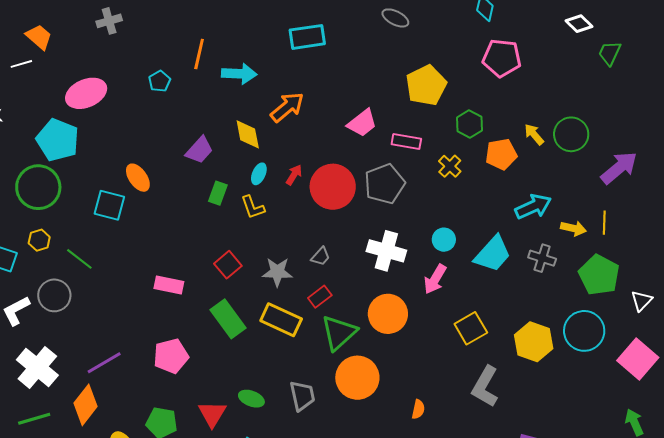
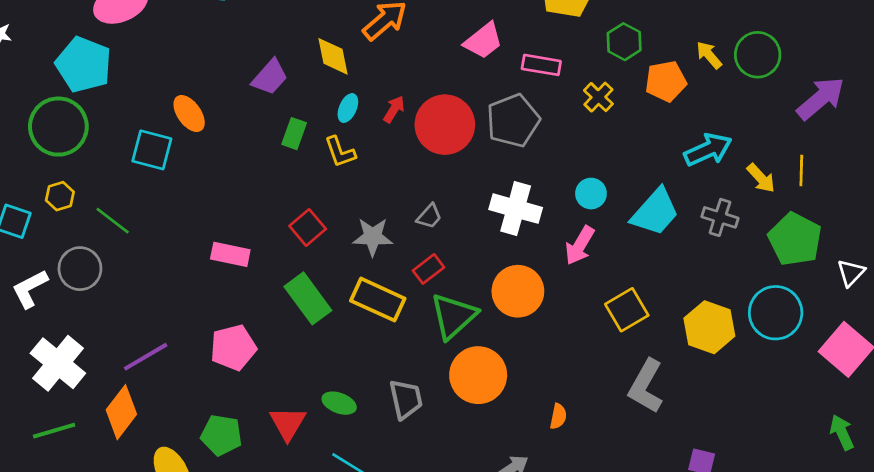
yellow arrow: (573, 228) -> (761, 178), turned 35

